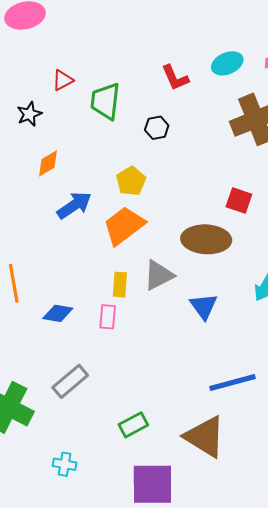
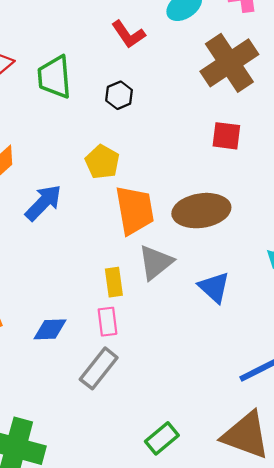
red square: (239, 200) -> (226, 136), moved
orange trapezoid: (124, 226) -> (135, 210), moved, turned 129
gray rectangle: (70, 381) -> (99, 368), moved

